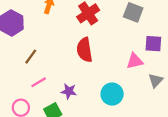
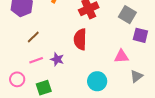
purple square: (153, 44) -> (140, 35), moved
purple star: (69, 91) -> (57, 59), moved

